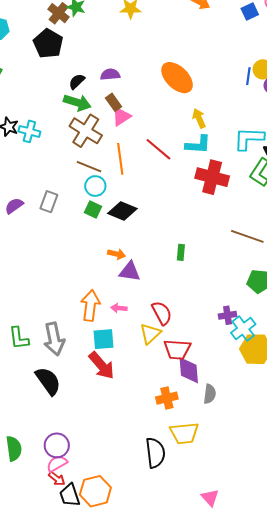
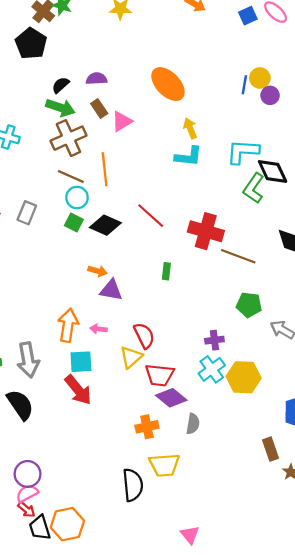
pink triangle: (121, 116) -> (122, 121), moved
brown cross: (86, 131) -> (68, 138), turned 32
red line: (158, 149) -> (151, 216), moved
red cross: (212, 177) -> (206, 231), moved
cyan cross: (243, 329) -> (212, 369), moved
purple diamond: (189, 370) -> (171, 398), turned -48

